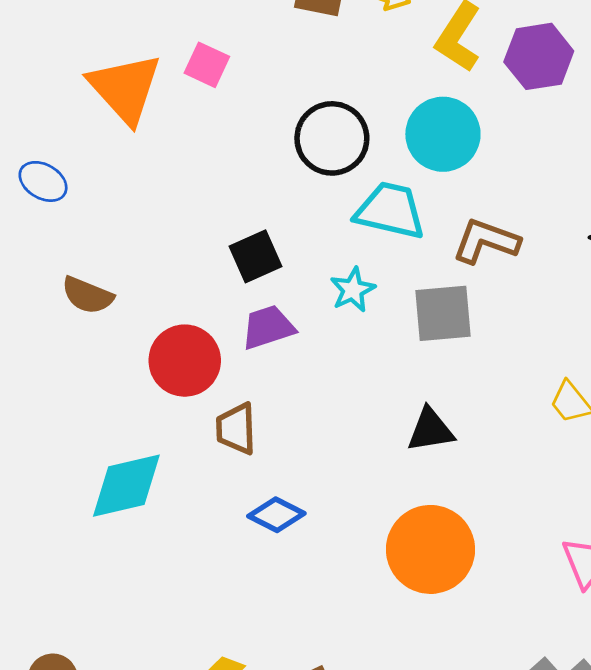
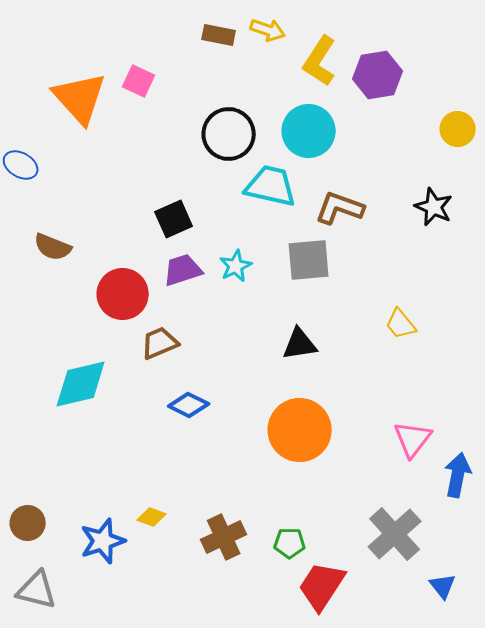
cyan star: (353, 290) -> (236, 266), moved
brown trapezoid: (236, 429) -> (160, 343), turned 69

